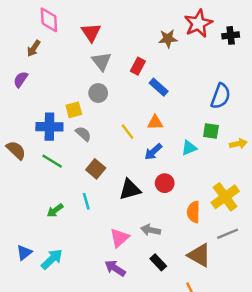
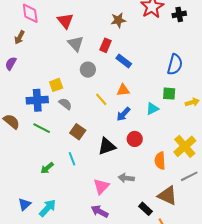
brown star: (168, 39) -> (118, 20), moved
gray circle: (98, 93) -> (88, 70), moved
black rectangle: (158, 262) -> (146, 209), moved

